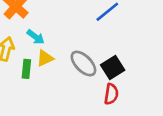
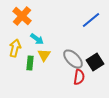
yellow triangle: (45, 58) -> (44, 55), turned -32
red semicircle: (111, 94) -> (79, 77), moved

